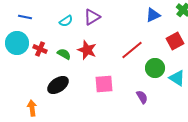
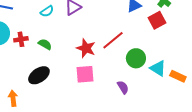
red square: (175, 41) -> (157, 20), moved
red cross: (40, 49) -> (21, 39), turned -32
red star: (87, 50) -> (86, 48), moved

